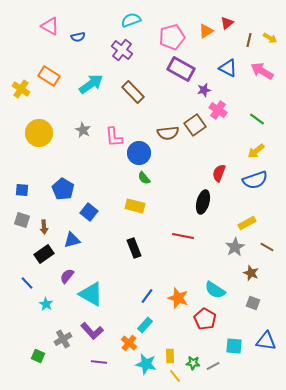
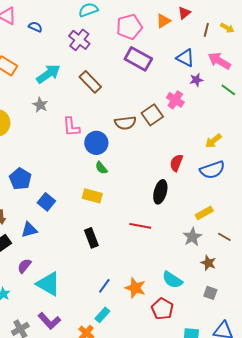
blue semicircle: (78, 37) -> (35, 27), turned -144
purple star: (204, 90) -> (196, 80), moved
green line: (257, 119) -> (228, 90), moved
gray star: (83, 130) -> (40, 105), moved

